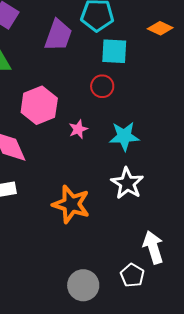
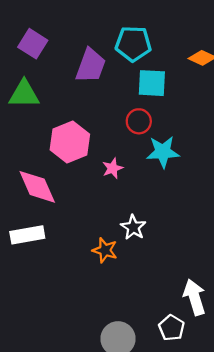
cyan star: (124, 136) -> (163, 152), moved
white star: (127, 183) -> (133, 227), moved, size x0.7
orange star: (71, 204) -> (105, 250), size x0.6

